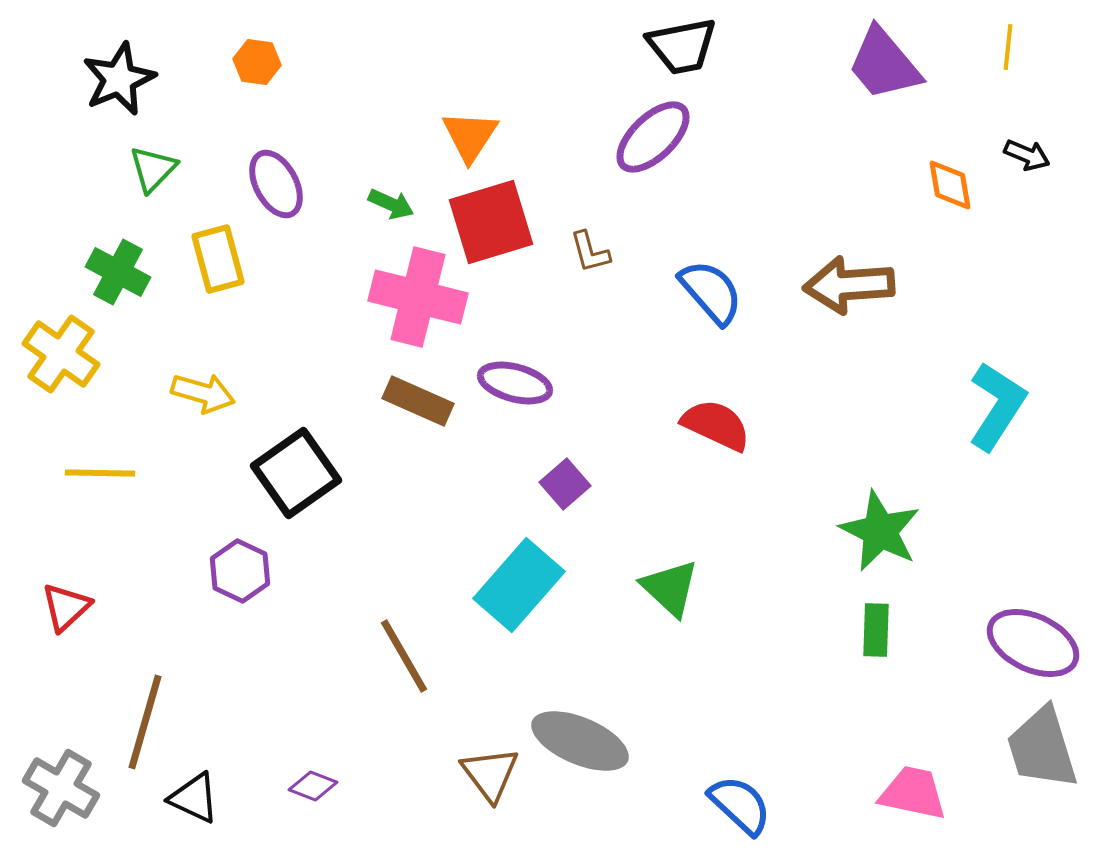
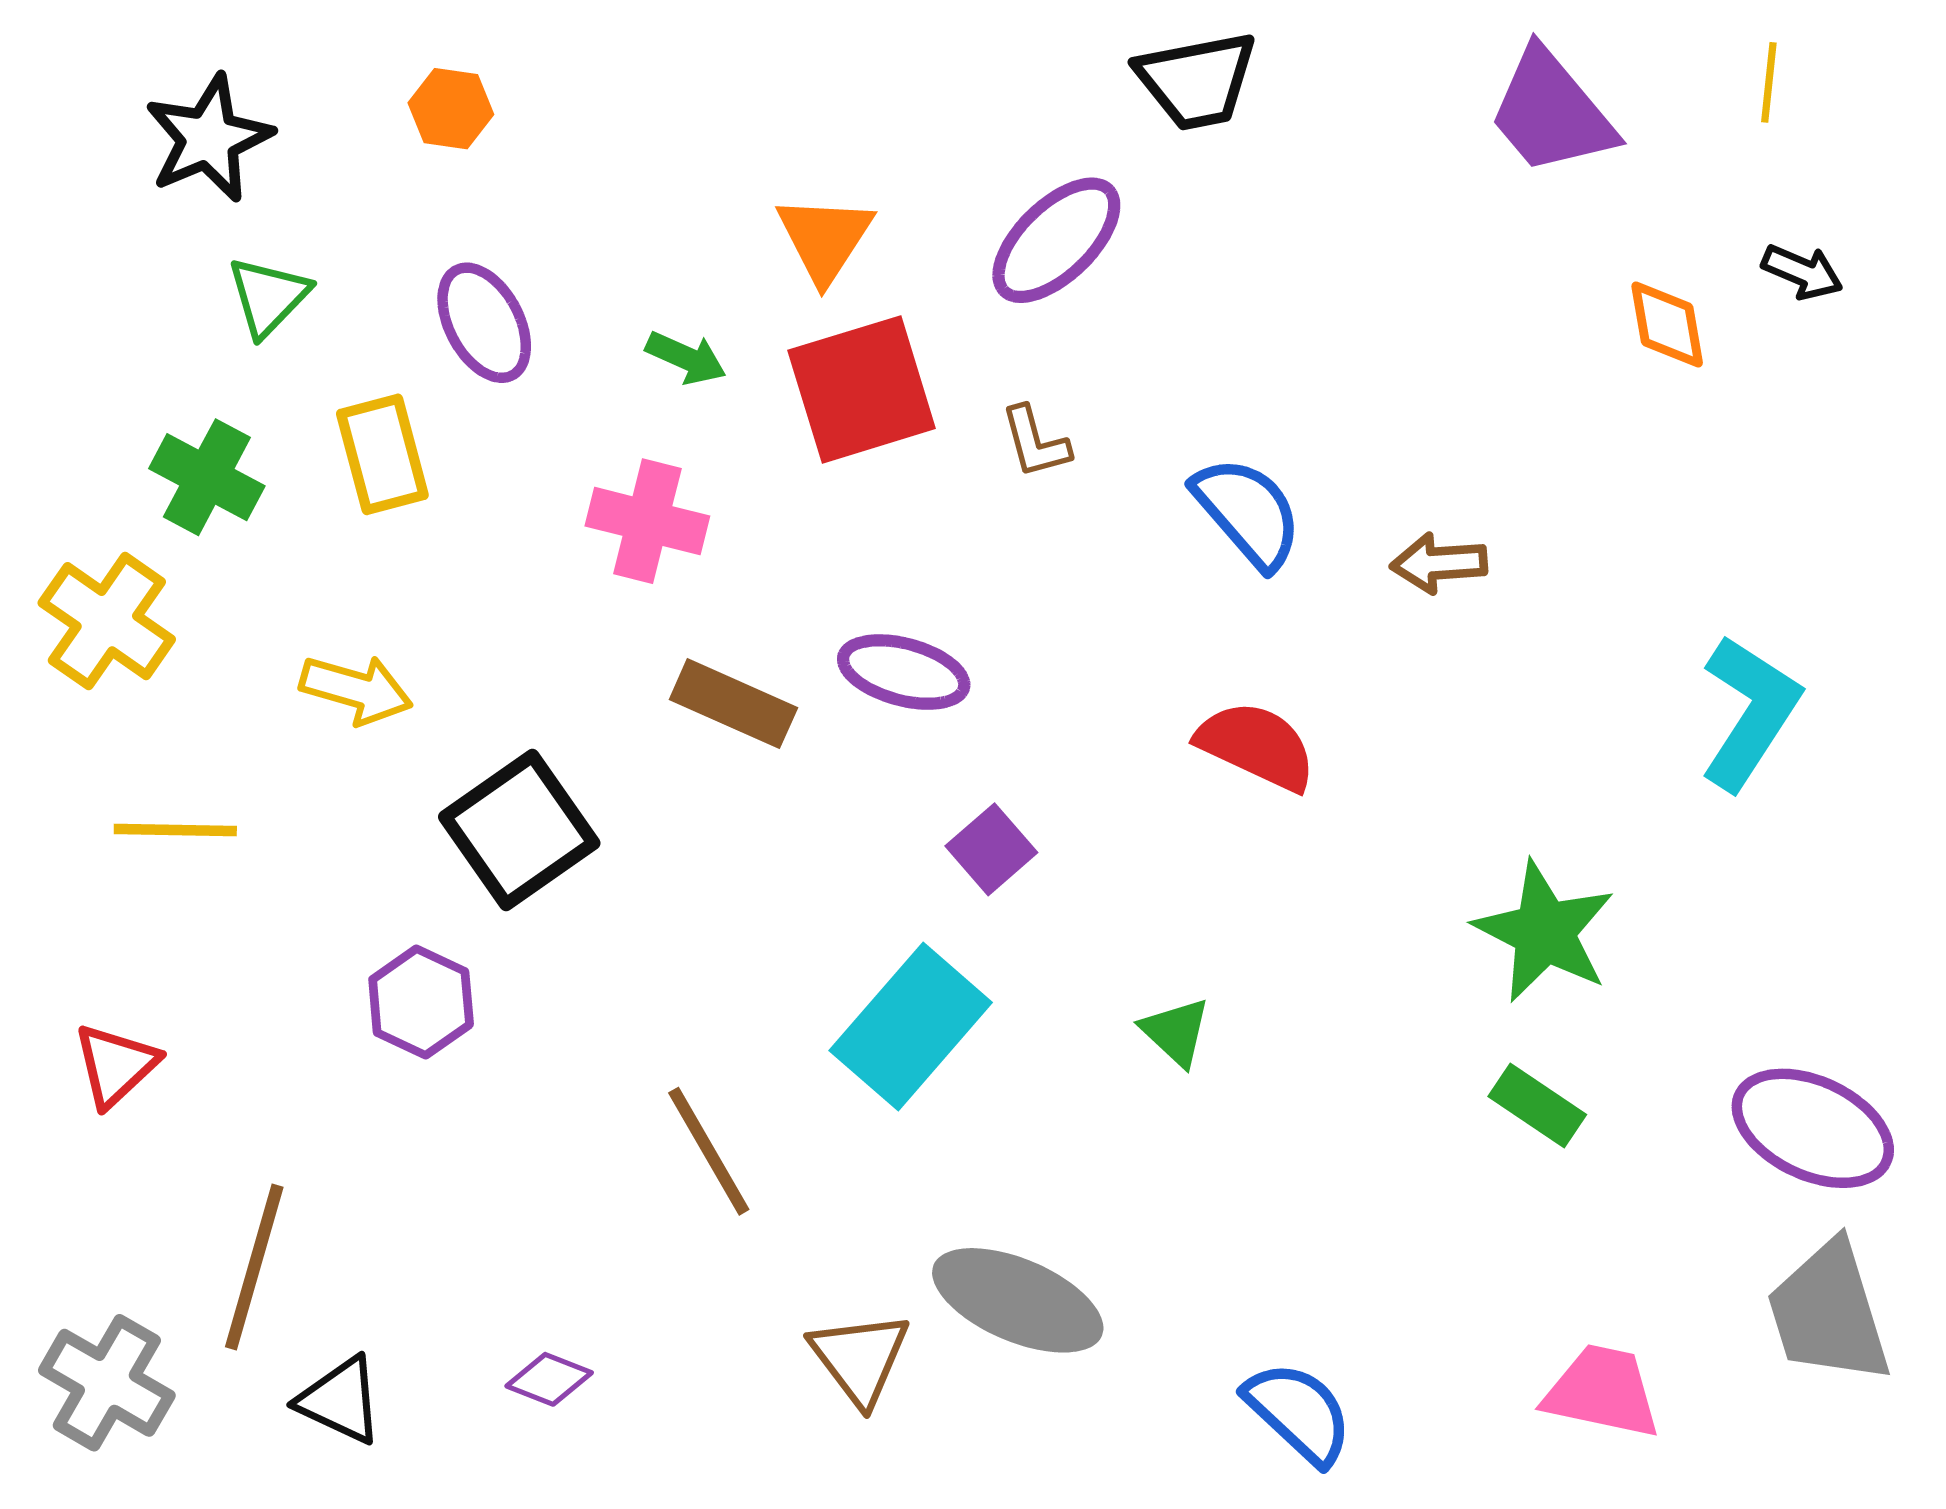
purple ellipse: (653, 137) -> (1056, 240), moved
brown arrow: (849, 285) -> (1439, 563), moved, size x0.6
pink cross: (418, 297) -> (647, 521), moved, size x0.7
green triangle: (670, 588) -> (1176, 1032), size x0.7
green rectangle: (876, 630) -> (1537, 1106), turned -58

